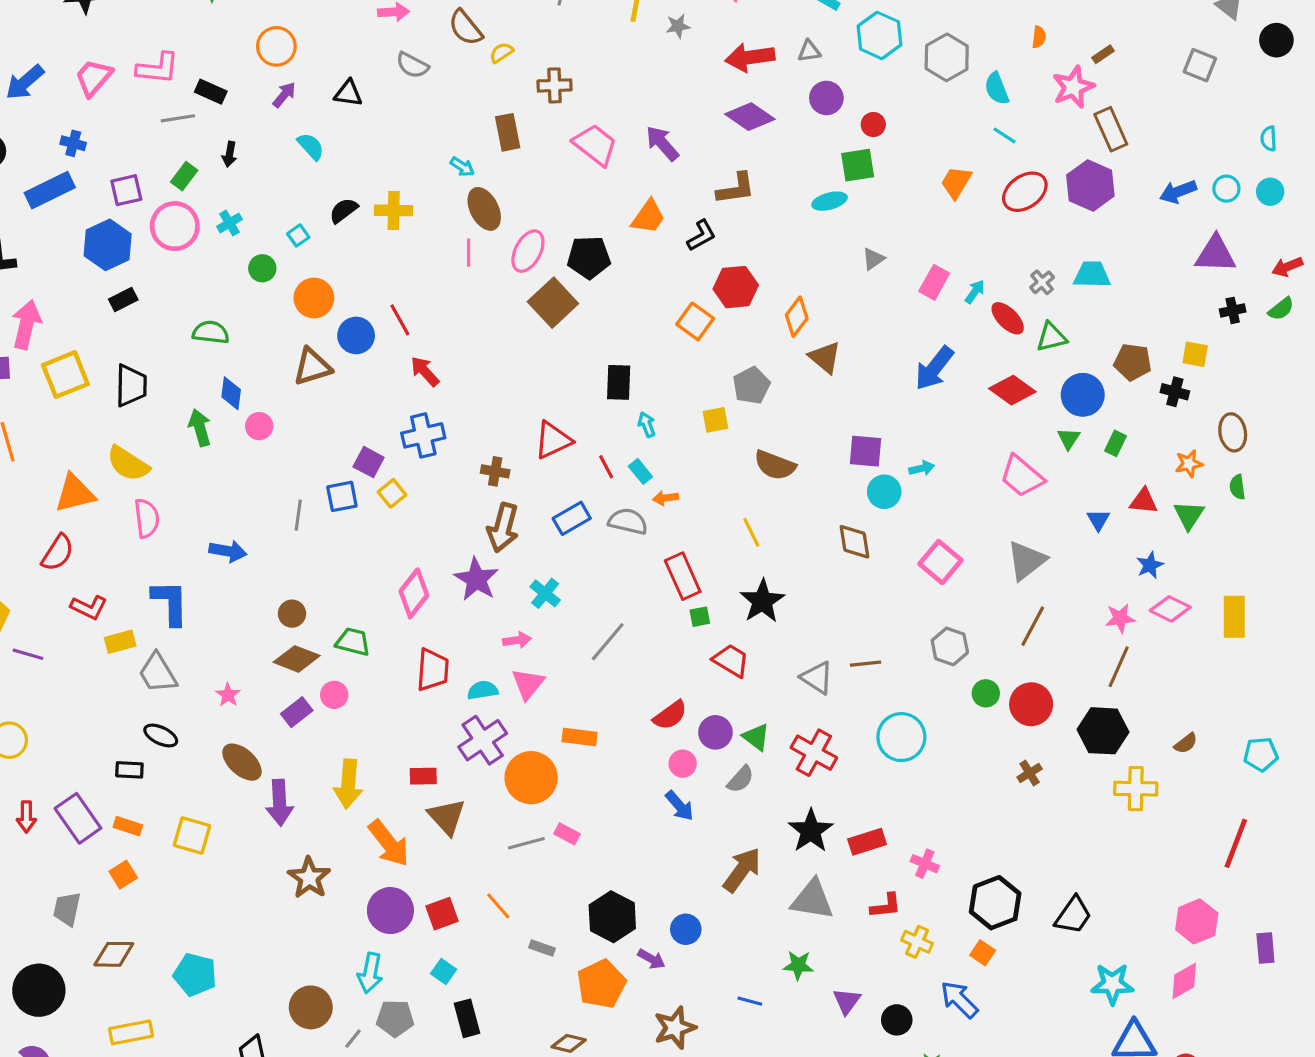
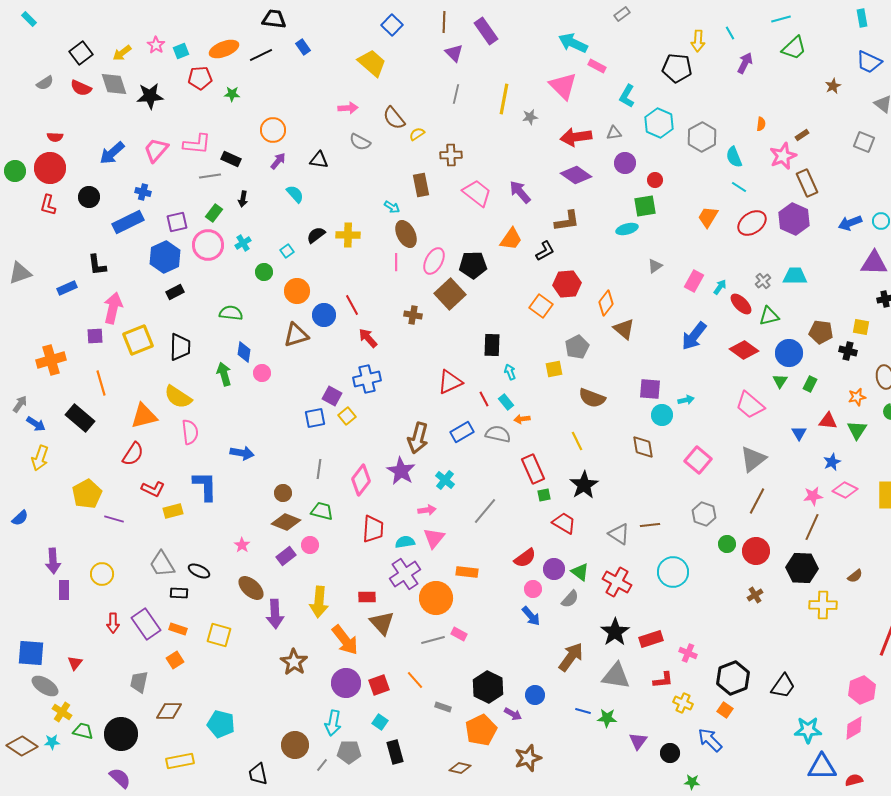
brown cross: (495, 471) -> (413, 315), moved
gray line: (298, 515) -> (319, 469), moved
gray trapezoid: (158, 673) -> (162, 564), moved
blue line: (750, 1001) -> (583, 711), moved

